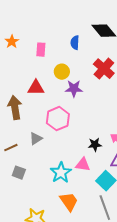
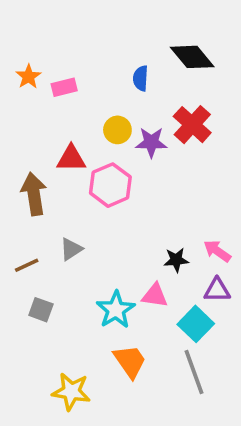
pink rectangle: (41, 50) -> (64, 87), moved, turned 72
purple star: (74, 89) -> (151, 142), moved
pink hexagon: (58, 119) -> (110, 185), moved

